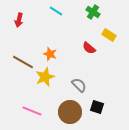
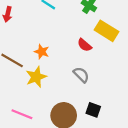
yellow rectangle: (109, 35) -> (106, 31), size x1.5
gray semicircle: (79, 85) -> (81, 75), moved

